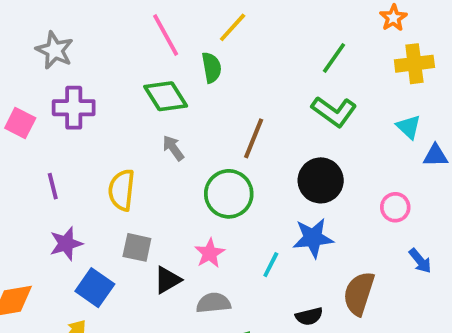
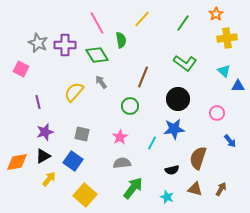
yellow line: (233, 27) -> (142, 19), moved
gray star: (55, 50) -> (38, 43), moved
green line: (334, 58) -> (183, 23), moved
purple cross: (74, 108) -> (65, 45), moved
yellow semicircle: (122, 190) -> (74, 92), moved, turned 35
green circle: (229, 194) -> (130, 106), size x0.7
black triangle: (168, 280) -> (43, 156), moved
blue square: (95, 288) -> (73, 161), moved

